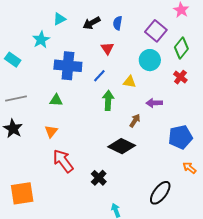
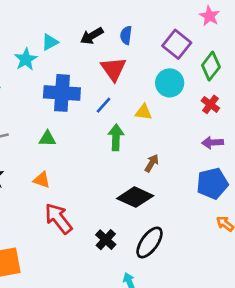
cyan triangle: (59, 19) -> (50, 42), moved
red triangle: (107, 48) -> (113, 69), size x1.5
purple arrow: (154, 103) -> (213, 143), moved
orange triangle: (51, 131) -> (42, 180), turned -48
black ellipse: (160, 193) -> (150, 242), moved

